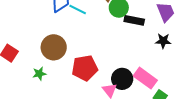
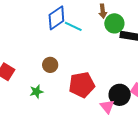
brown circle: (54, 47) -> (50, 65), size x0.6

